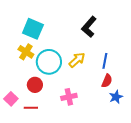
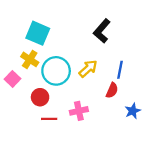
red semicircle: (107, 81) -> (112, 90), moved
pink square: (11, 99) -> (13, 79), moved
red line: (31, 108) -> (49, 119), moved

